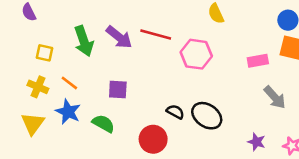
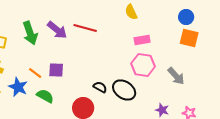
pink hexagon: (196, 54) -> (143, 65), moved
pink rectangle: (258, 61) -> (142, 40), moved
orange line: (69, 83) -> (35, 73), moved

